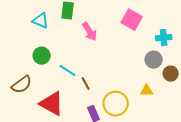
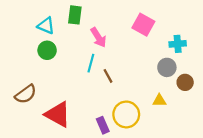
green circle: (42, 56) -> (47, 50), moved
cyan line: (68, 71) -> (91, 63), moved, turned 72
brown line: (86, 84) -> (108, 76), moved

